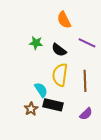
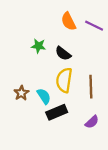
purple line: (87, 43) -> (94, 26), moved
black rectangle: (53, 105) -> (57, 112), turned -36
brown star: (31, 109) -> (21, 93), moved

